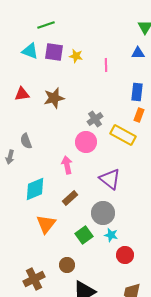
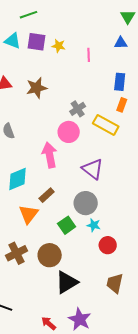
pink arrow: (67, 165) -> (50, 155), size x1.4
brown rectangle: (70, 198) -> (47, 195), moved
brown circle: (67, 265) -> (50, 255), size x1.5
brown cross: (34, 279) -> (16, 253), moved

